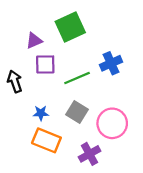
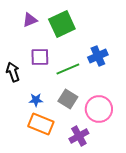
purple triangle: (34, 41) -> (30, 20), moved

